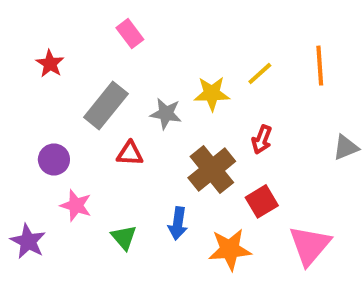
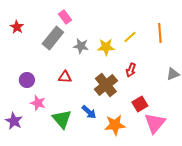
red star: (50, 64) -> (17, 27), moved
gray rectangle: (106, 106) -> (53, 38), moved
gray star: (166, 114) -> (81, 46), moved
red square: (262, 201) -> (140, 104), moved
blue arrow: (178, 223) -> (89, 112), turned -56
green triangle: (124, 237) -> (62, 119), size x1.5

